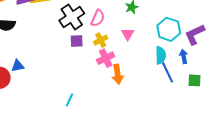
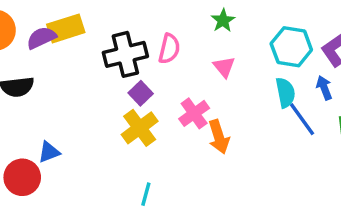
black cross: (72, 17) -> (125, 54), turned 30
yellow cross: (101, 40) -> (140, 128), moved, size x1.5
purple square: (77, 41) -> (141, 93), turned -32

